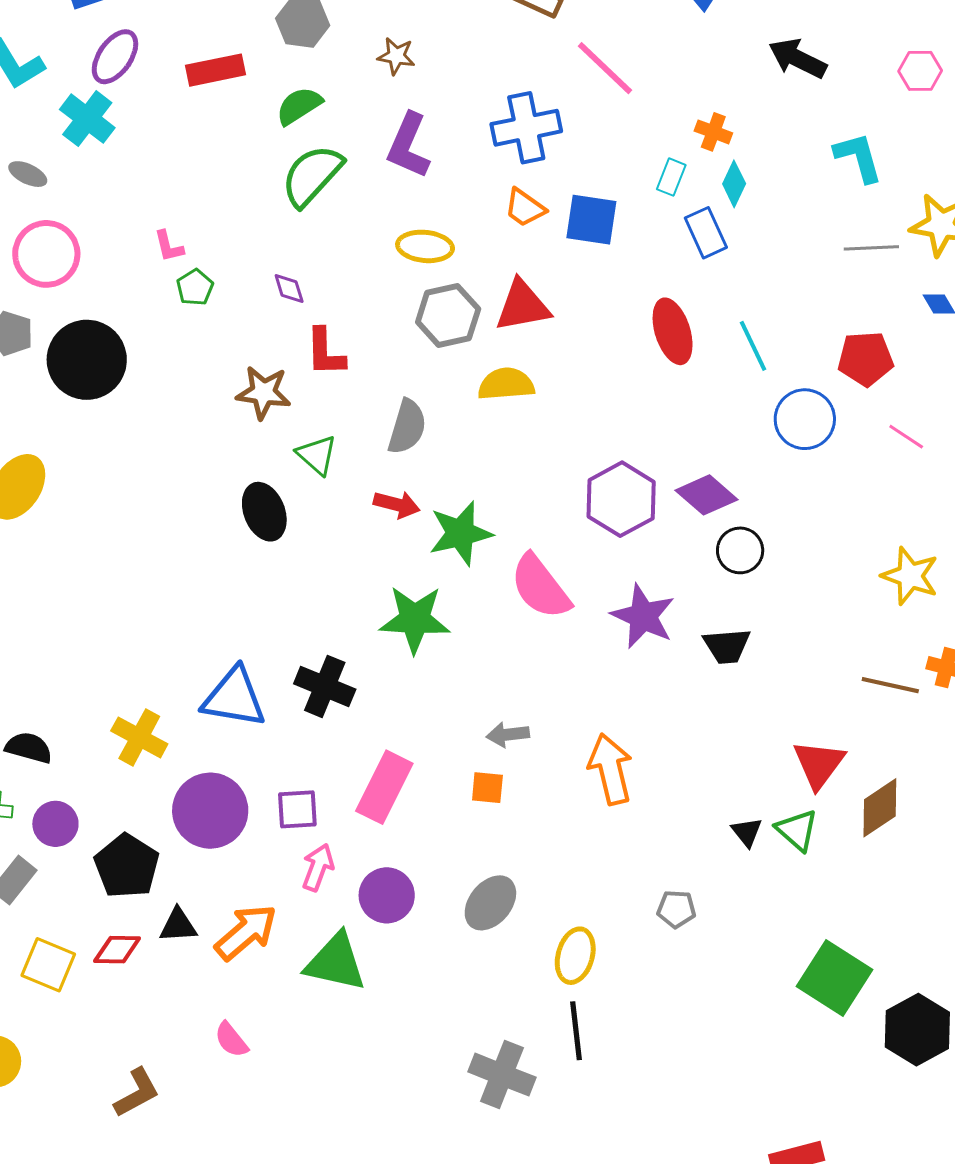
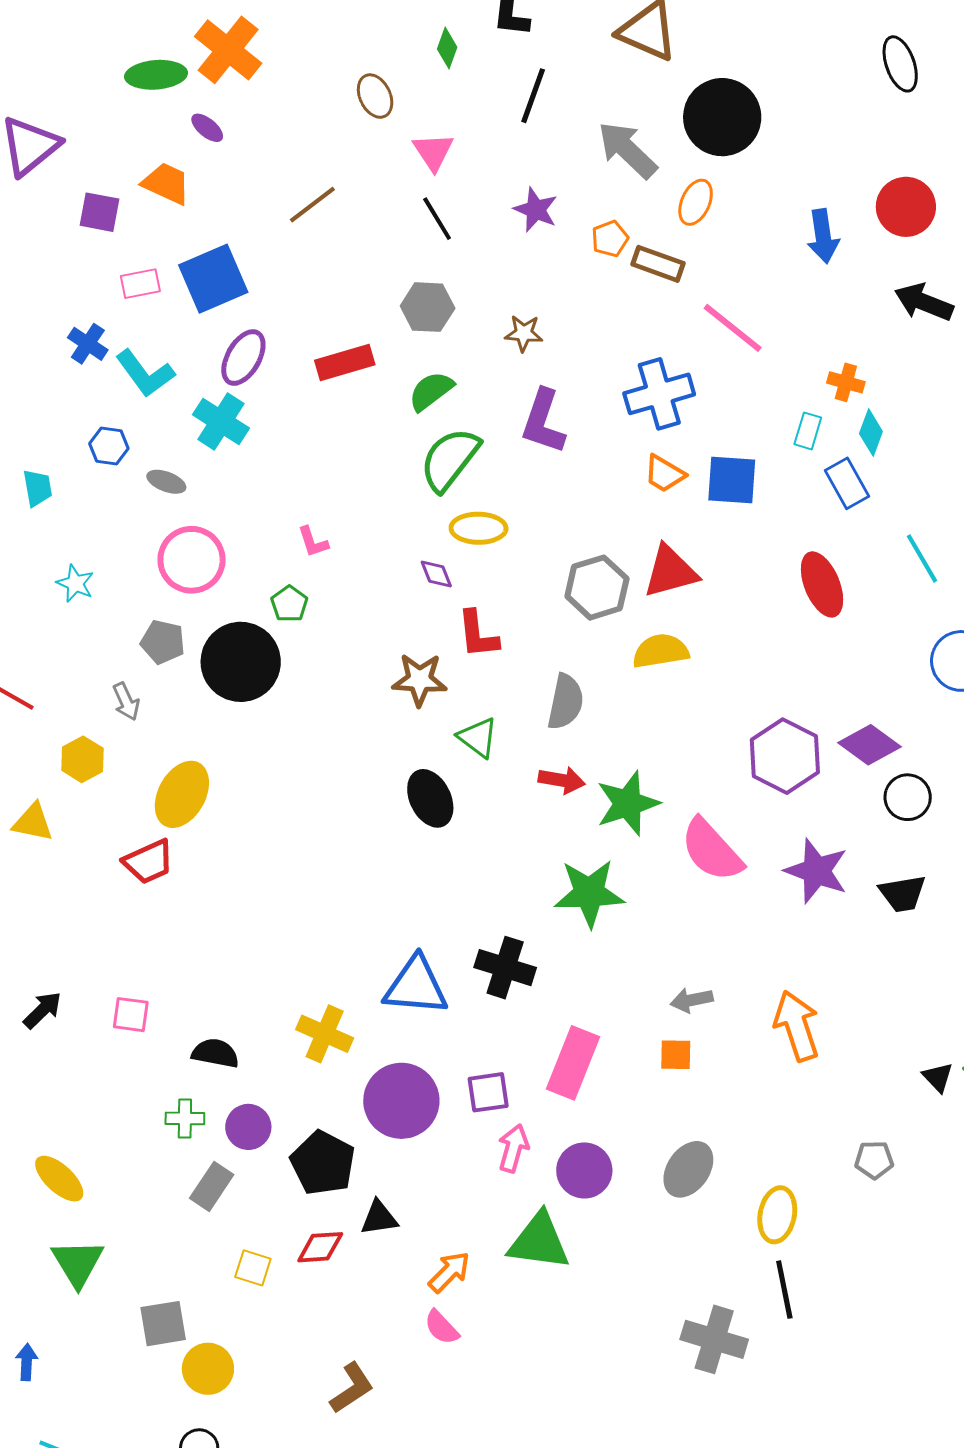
yellow ellipse: (425, 246) -> (478, 528), moved
green pentagon: (195, 287) -> (289, 604), moved
cyan line: (753, 346) -> (922, 558), moved
orange arrow: (246, 932) -> (449, 1272), moved, size x0.7
yellow square: (48, 965) -> (253, 1268), size x0.7

